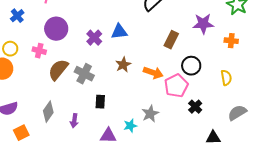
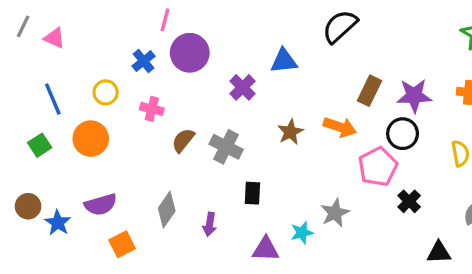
blue cross: (17, 16) -> (144, 61), moved
purple star: (203, 24) -> (414, 96), moved
purple circle: (56, 29) -> (190, 53), moved
blue triangle: (119, 32) -> (284, 61), moved
yellow circle: (10, 49) -> (106, 92), moved
brown semicircle: (58, 70) -> (183, 140), size x0.7
orange arrow: (153, 73) -> (340, 127), moved

